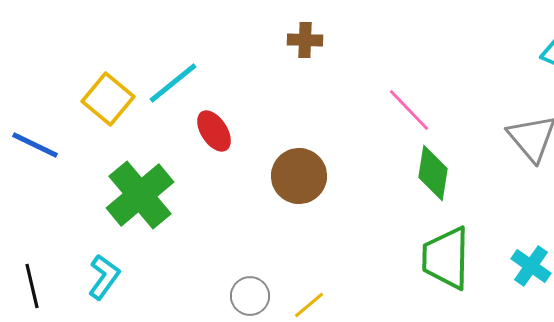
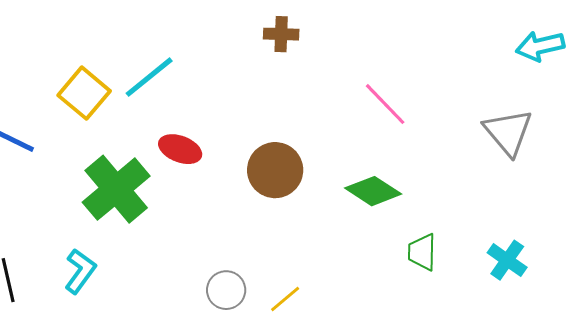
red ellipse: (214, 131) -> (180, 149), moved, turned -36
green diamond: (433, 173) -> (373, 191), moved, turned -66
green trapezoid: (446, 258) -> (422, 252), size x0.6

